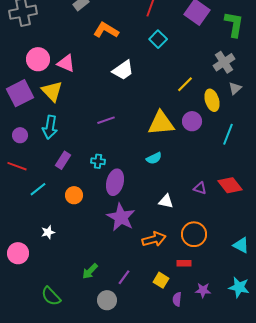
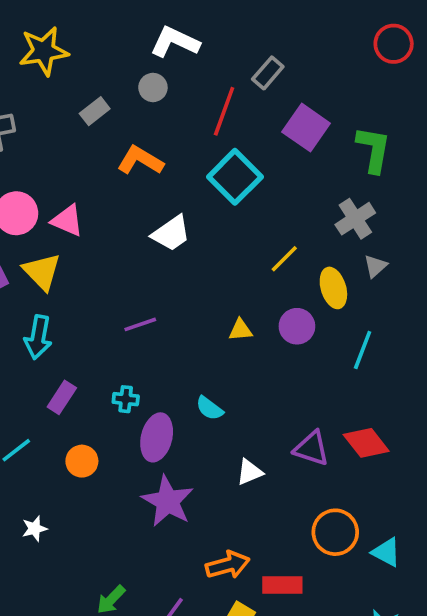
cyan square: (158, 39) -> (235, 177), size x1.6
yellow triangle: (161, 123) -> (240, 330), size x0.5
cyan semicircle: (154, 158) -> (209, 408), moved, turned 63
purple triangle: (200, 188) -> (312, 448), size x1.5
white triangle: (166, 201) -> (250, 472), turned -35
orange circle: (194, 234) -> (335, 532), moved
orange arrow: (154, 239) -> (228, 565), moved
red rectangle: (184, 263) -> (282, 585), size x1.5

